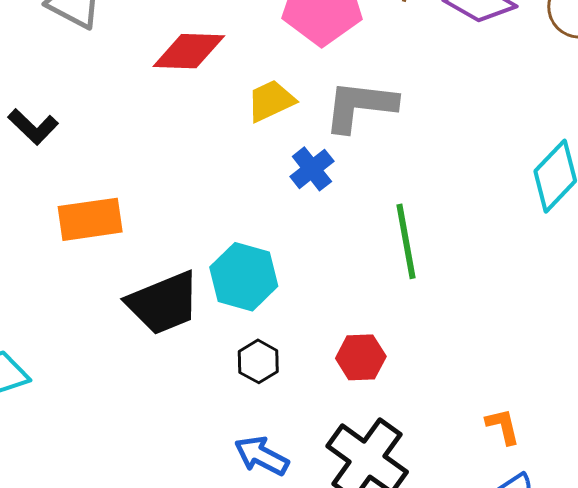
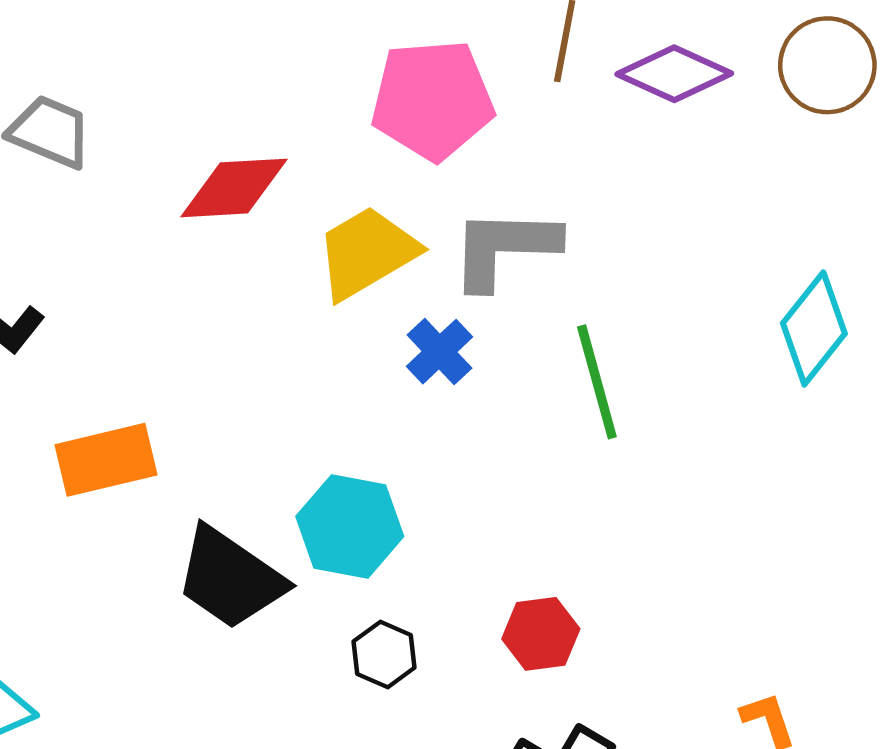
yellow trapezoid: (271, 101) -> (367, 253), size x1.4
green line: (406, 241) -> (597, 382), moved
black trapezoid: (163, 303) -> (230, 578), turned 62

